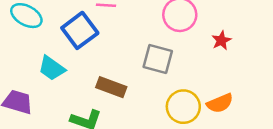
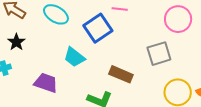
gray square: (158, 59) -> (159, 54), turned -35

